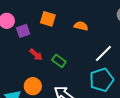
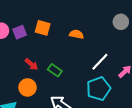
purple square: (23, 31) -> (20, 32), moved
orange circle: (33, 86) -> (28, 87), moved

